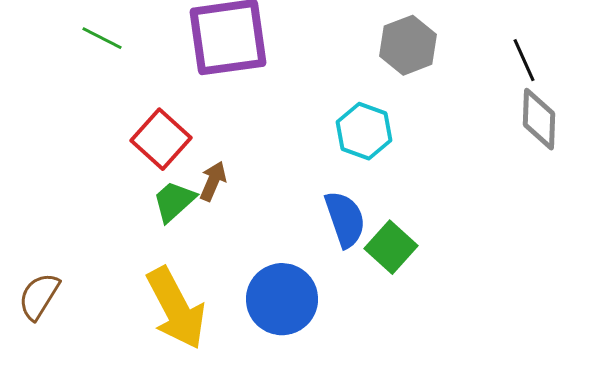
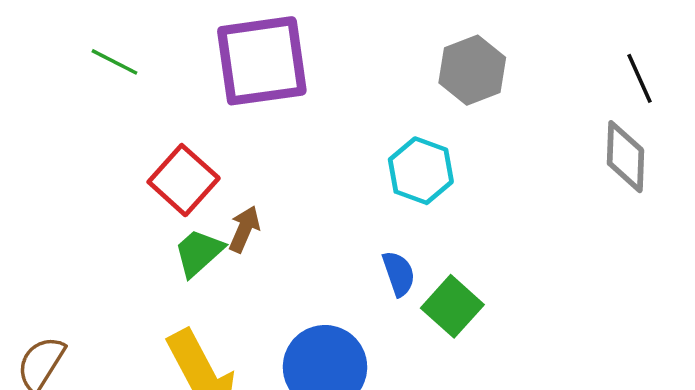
black line: (524, 60) -> (639, 78), moved
blue semicircle: (345, 219) -> (399, 274), size x0.7

